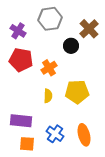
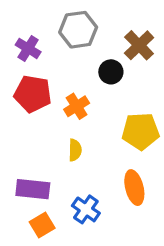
yellow pentagon: (77, 92) -> (141, 131), moved
orange ellipse: (84, 135) -> (134, 188), moved
orange square: (27, 144) -> (42, 225), turned -35

